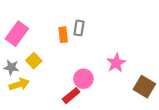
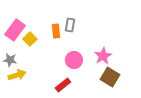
yellow square: (34, 61) -> (30, 39), moved
pink circle: (83, 79) -> (74, 60), moved
brown square: (144, 87) -> (110, 77), moved

